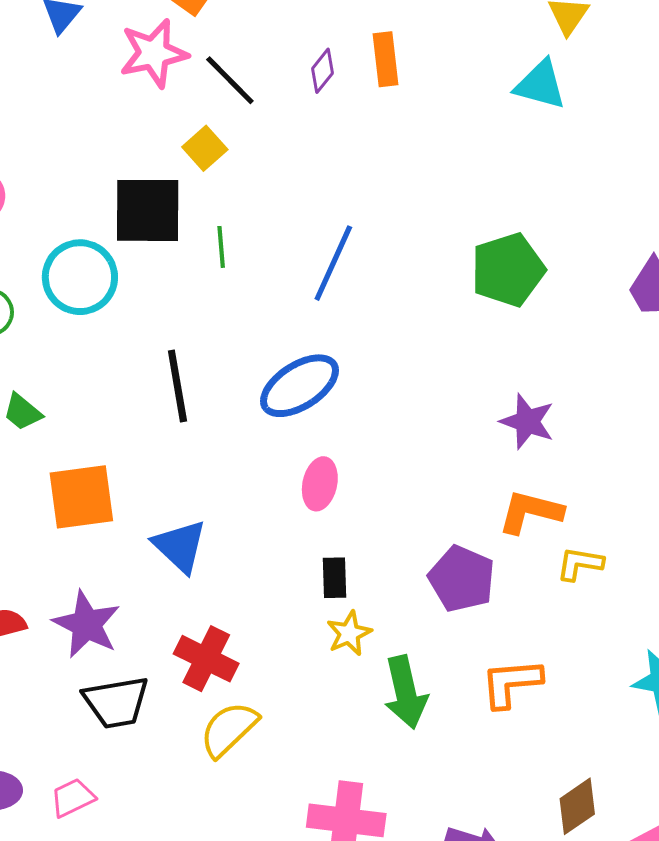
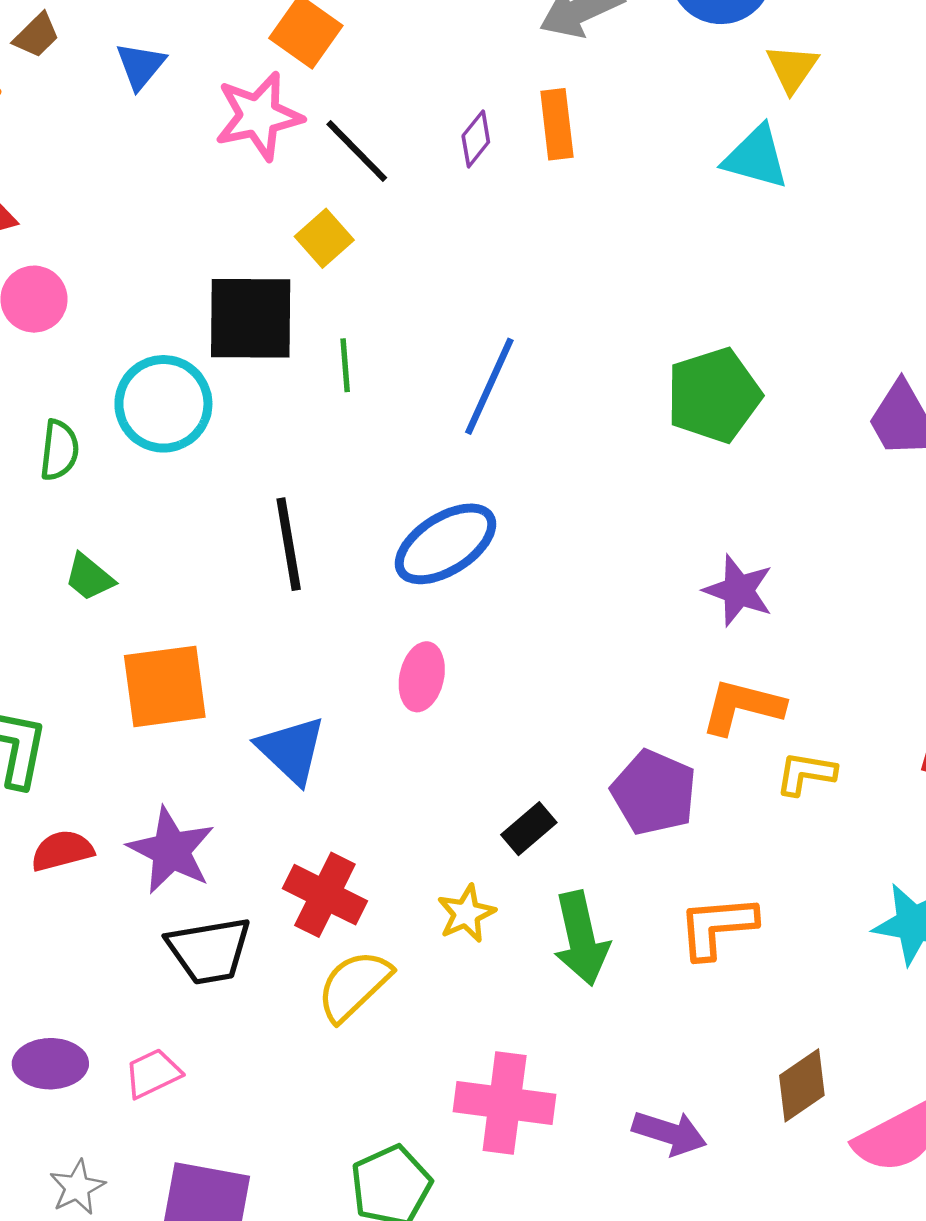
pink ellipse: (320, 484) -> (422, 677), moved
black rectangle: (335, 578) -> (529, 829), moved, turned 51
yellow star: (349, 633) -> (466, 914), moved

